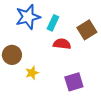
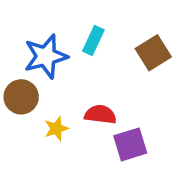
blue star: (28, 17) -> (46, 56), moved
red semicircle: (62, 44) -> (100, 114), moved

